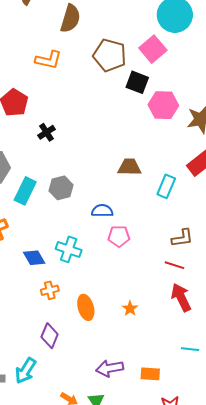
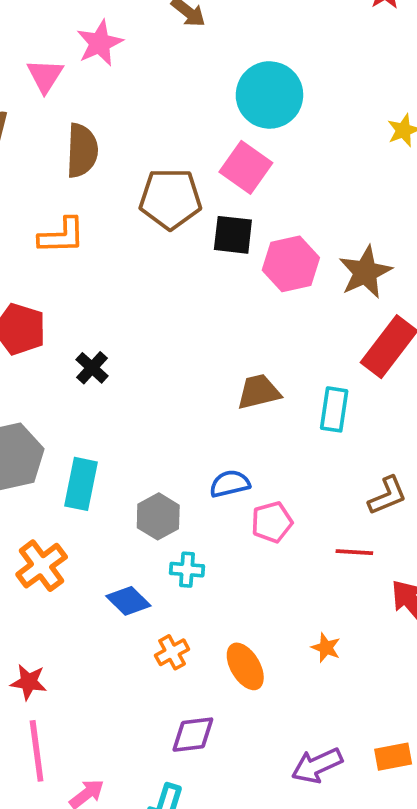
gray hexagon: (61, 188) -> (158, 516), moved
cyan cross: (69, 249) -> (187, 570), size x0.7
red line: (174, 265) -> (354, 552), moved
purple diamond: (50, 336) -> (193, 735), turned 75

